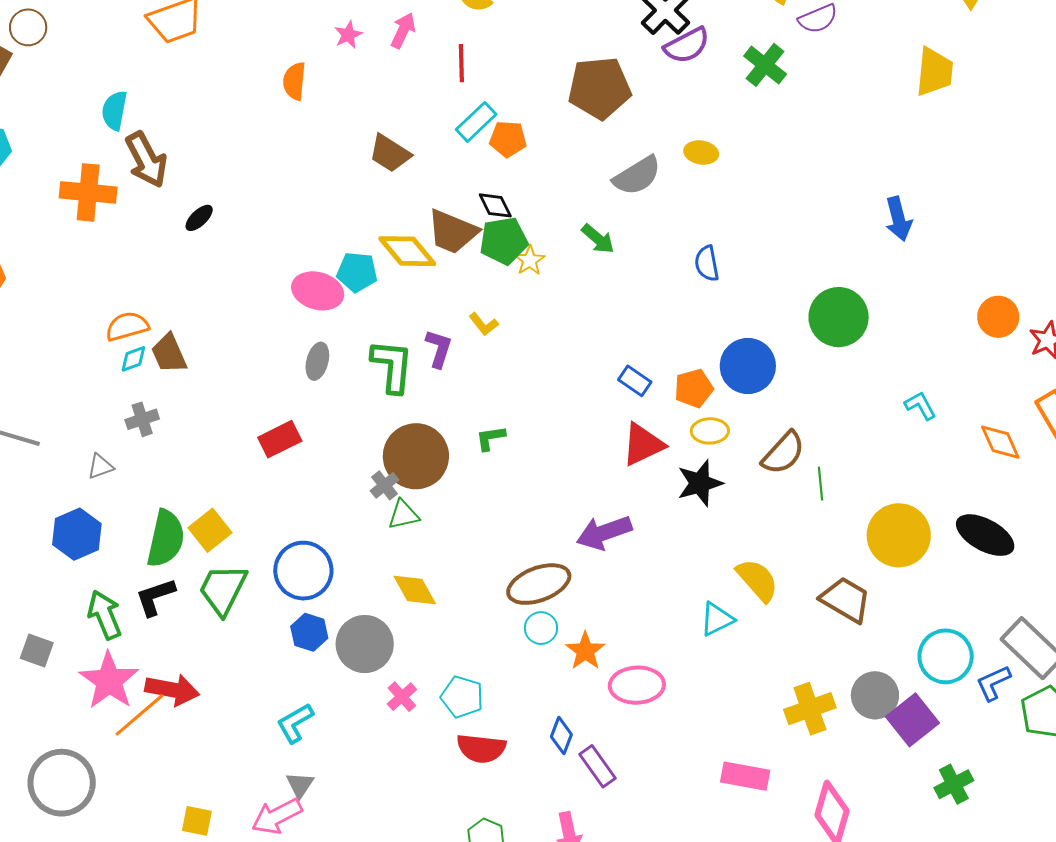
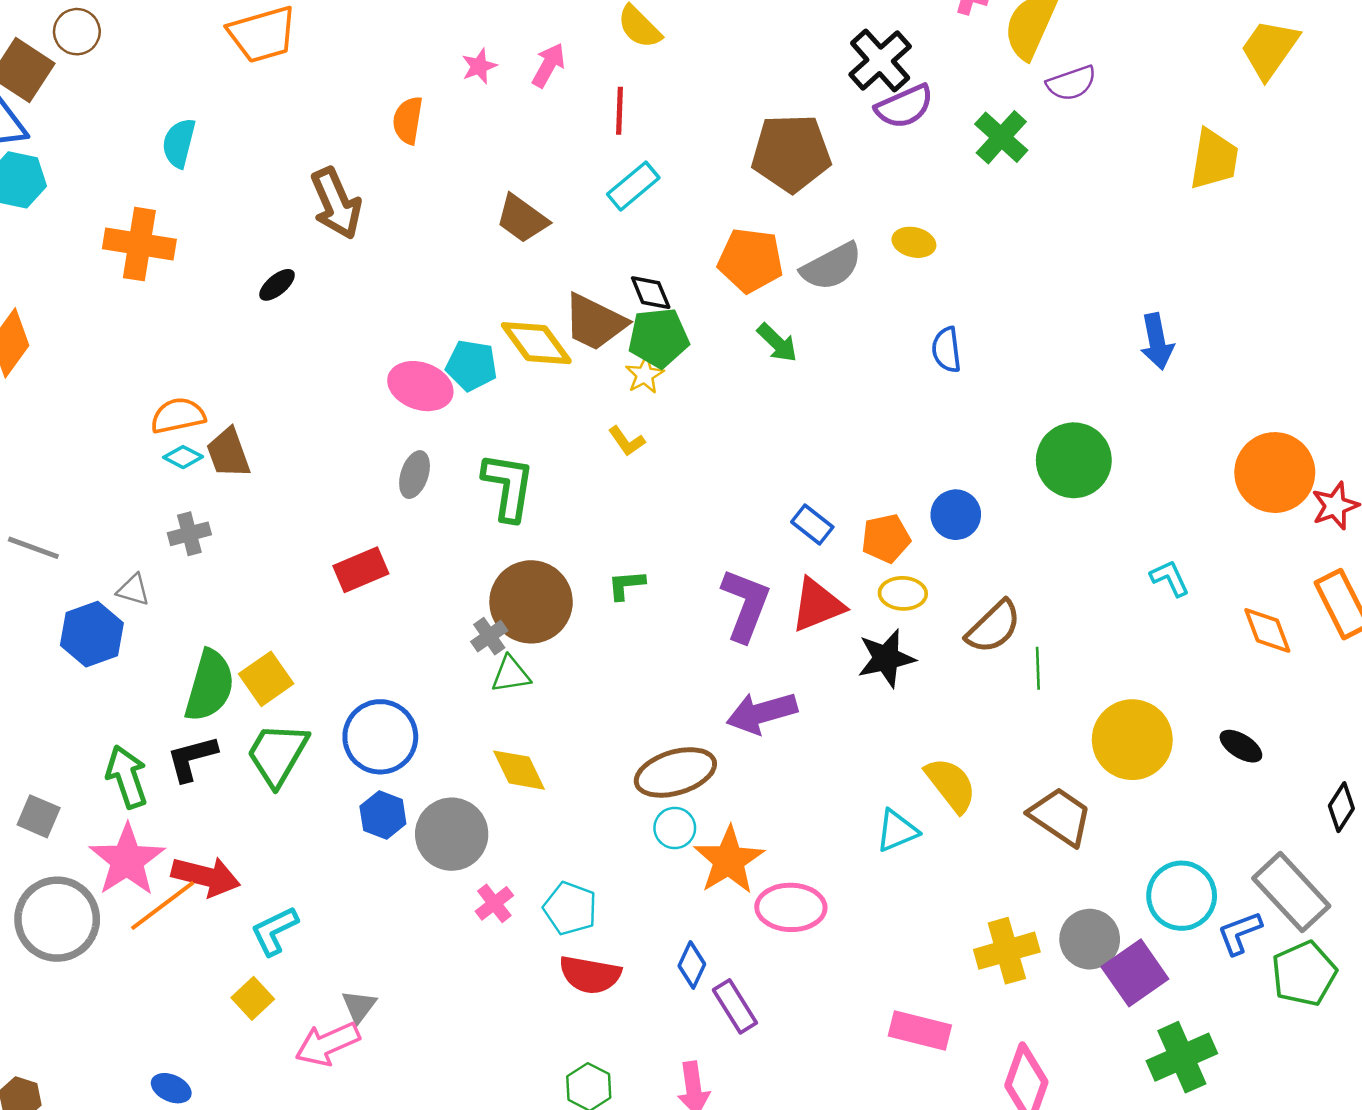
orange pentagon: (508, 139) -> (751, 260), moved, size x1.4
brown arrow: (146, 160) -> (336, 203), moved
yellow star: (530, 260) -> (645, 375), moved
blue semicircle: (707, 263) -> (946, 350), moved
orange circle: (998, 317) -> (1275, 473), size x1.5
purple L-shape: (439, 349) -> (746, 605), moved, size x1.5
cyan diamond: (133, 359) -> (183, 457), turned 44
blue circle: (748, 366) -> (956, 515), size x0.7
gray triangle: (100, 467) -> (133, 590), turned 32
blue hexagon: (77, 534) -> (92, 634), moved
black ellipse: (985, 535) -> (1241, 746), size x0.6
orange star: (585, 651) -> (729, 860), size x1.4
cyan L-shape: (295, 723) -> (274, 931), moved
gray circle: (62, 783) -> (57, 919), moved
green cross: (954, 784) -> (1182, 1057), size x1.4
yellow square: (197, 821) -> (253, 998), moved, turned 32

